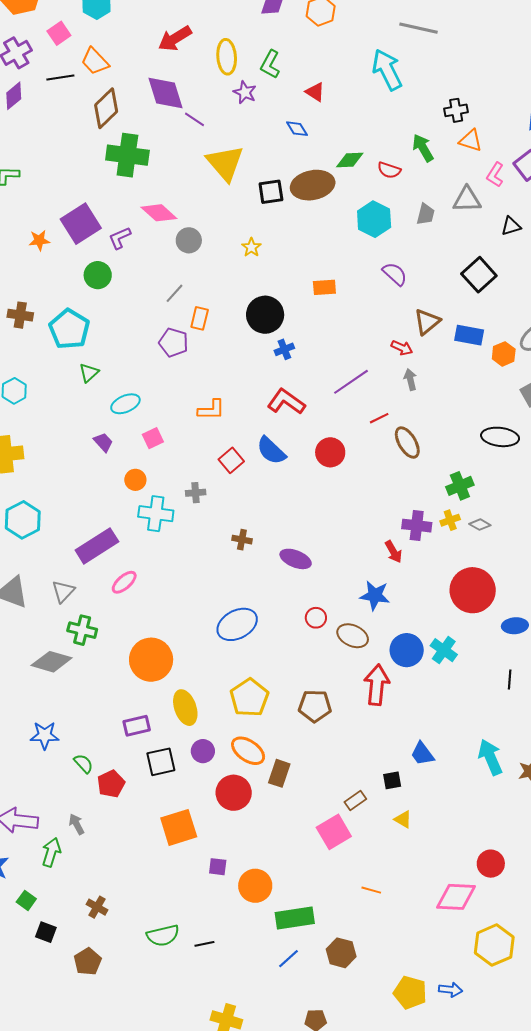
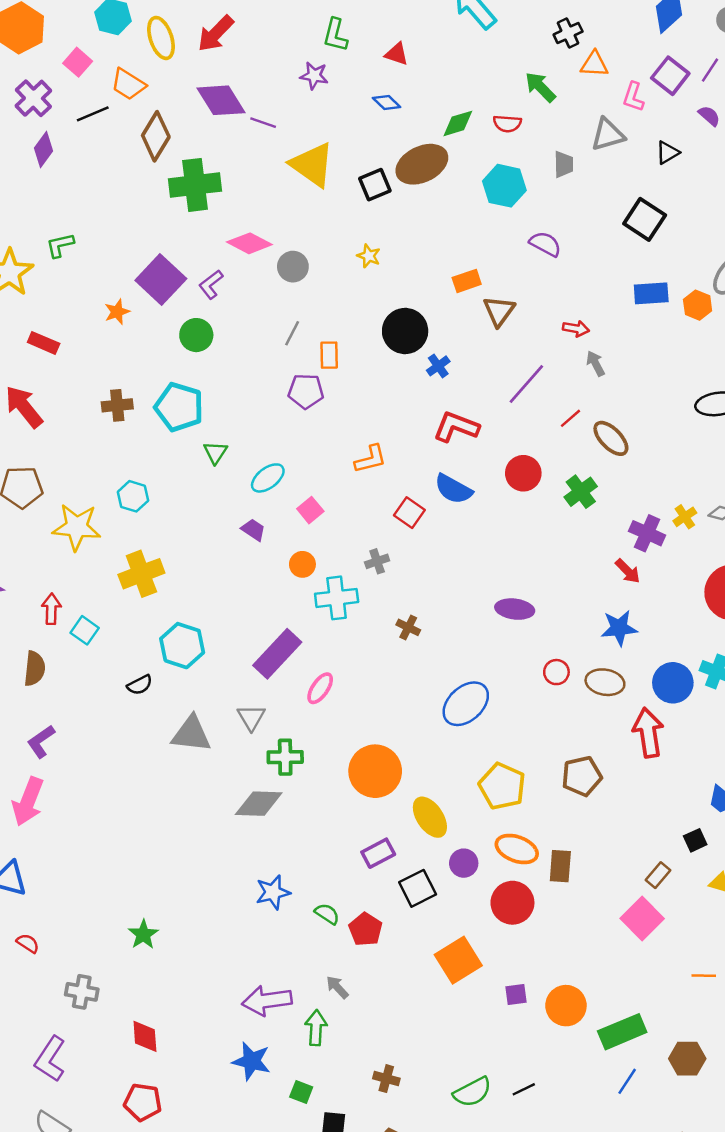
yellow ellipse: (227, 57) -> (161, 38), moved
brown triangle: (427, 322) -> (499, 311), moved
green cross: (460, 486) -> (581, 492), moved
purple cross: (417, 526) -> (647, 533), turned 32
brown cross: (242, 540) -> (408, 627), moved, turned 30

